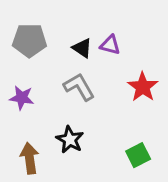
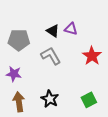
gray pentagon: (29, 40) -> (19, 40), moved
purple star: (22, 98) -> (14, 74), moved
black star: (70, 140) -> (50, 99), moved

